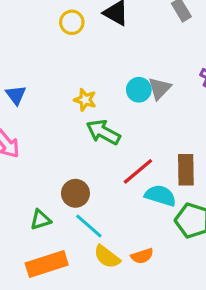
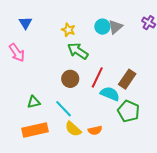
brown rectangle: (186, 170) -> (127, 79), turned 30
red line: (138, 171) -> (97, 77), turned -30
brown circle: (75, 193) -> (70, 79), moved

